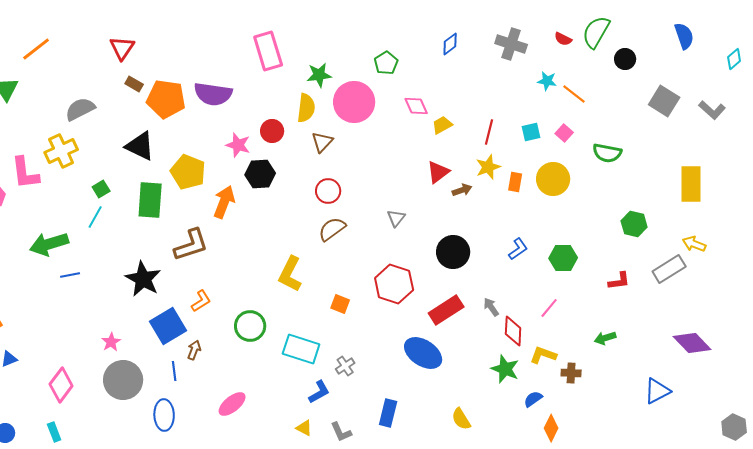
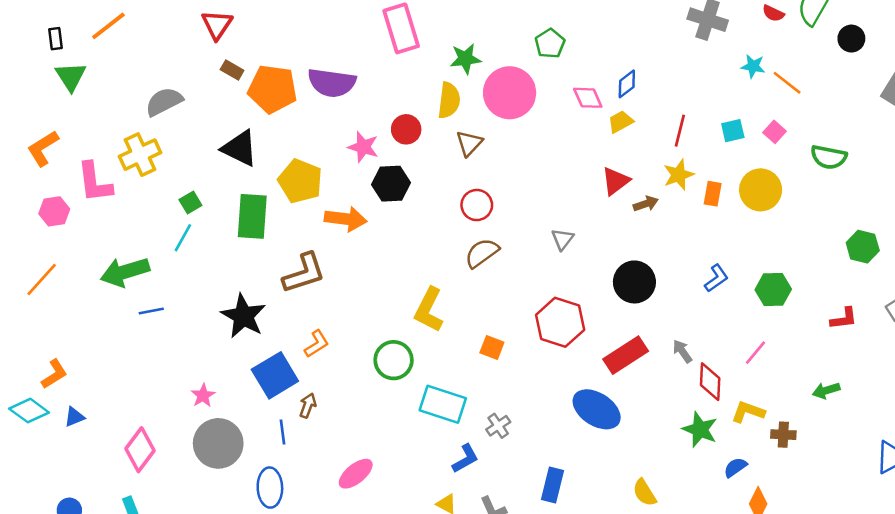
blue diamond: (450, 44) -> (627, 84), moved
orange arrow: (224, 202) -> (346, 219), turned 76
green circle: (250, 326) -> (394, 360), moved

